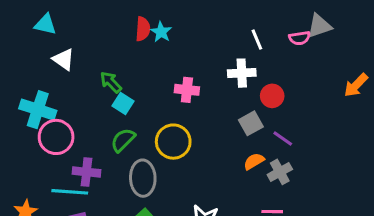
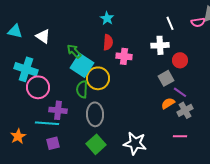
cyan triangle: (45, 24) -> (15, 31), moved
red semicircle: (143, 29) -> (108, 42), moved
cyan square: (123, 103) -> (82, 65), size x1.6
purple line: (283, 139) -> (180, 92), moved
green semicircle: (123, 140) -> (82, 89), turned -42
yellow circle: (173, 142) -> (98, 78), moved

